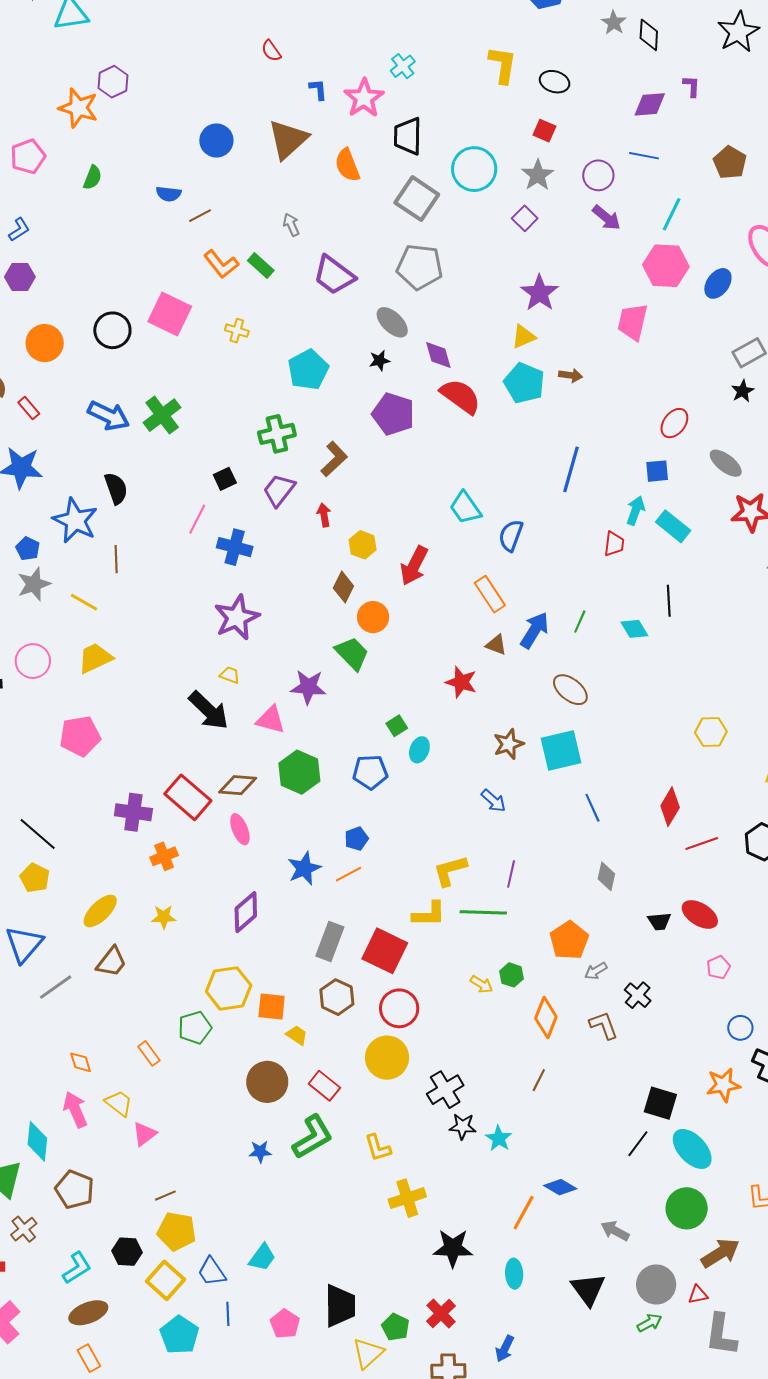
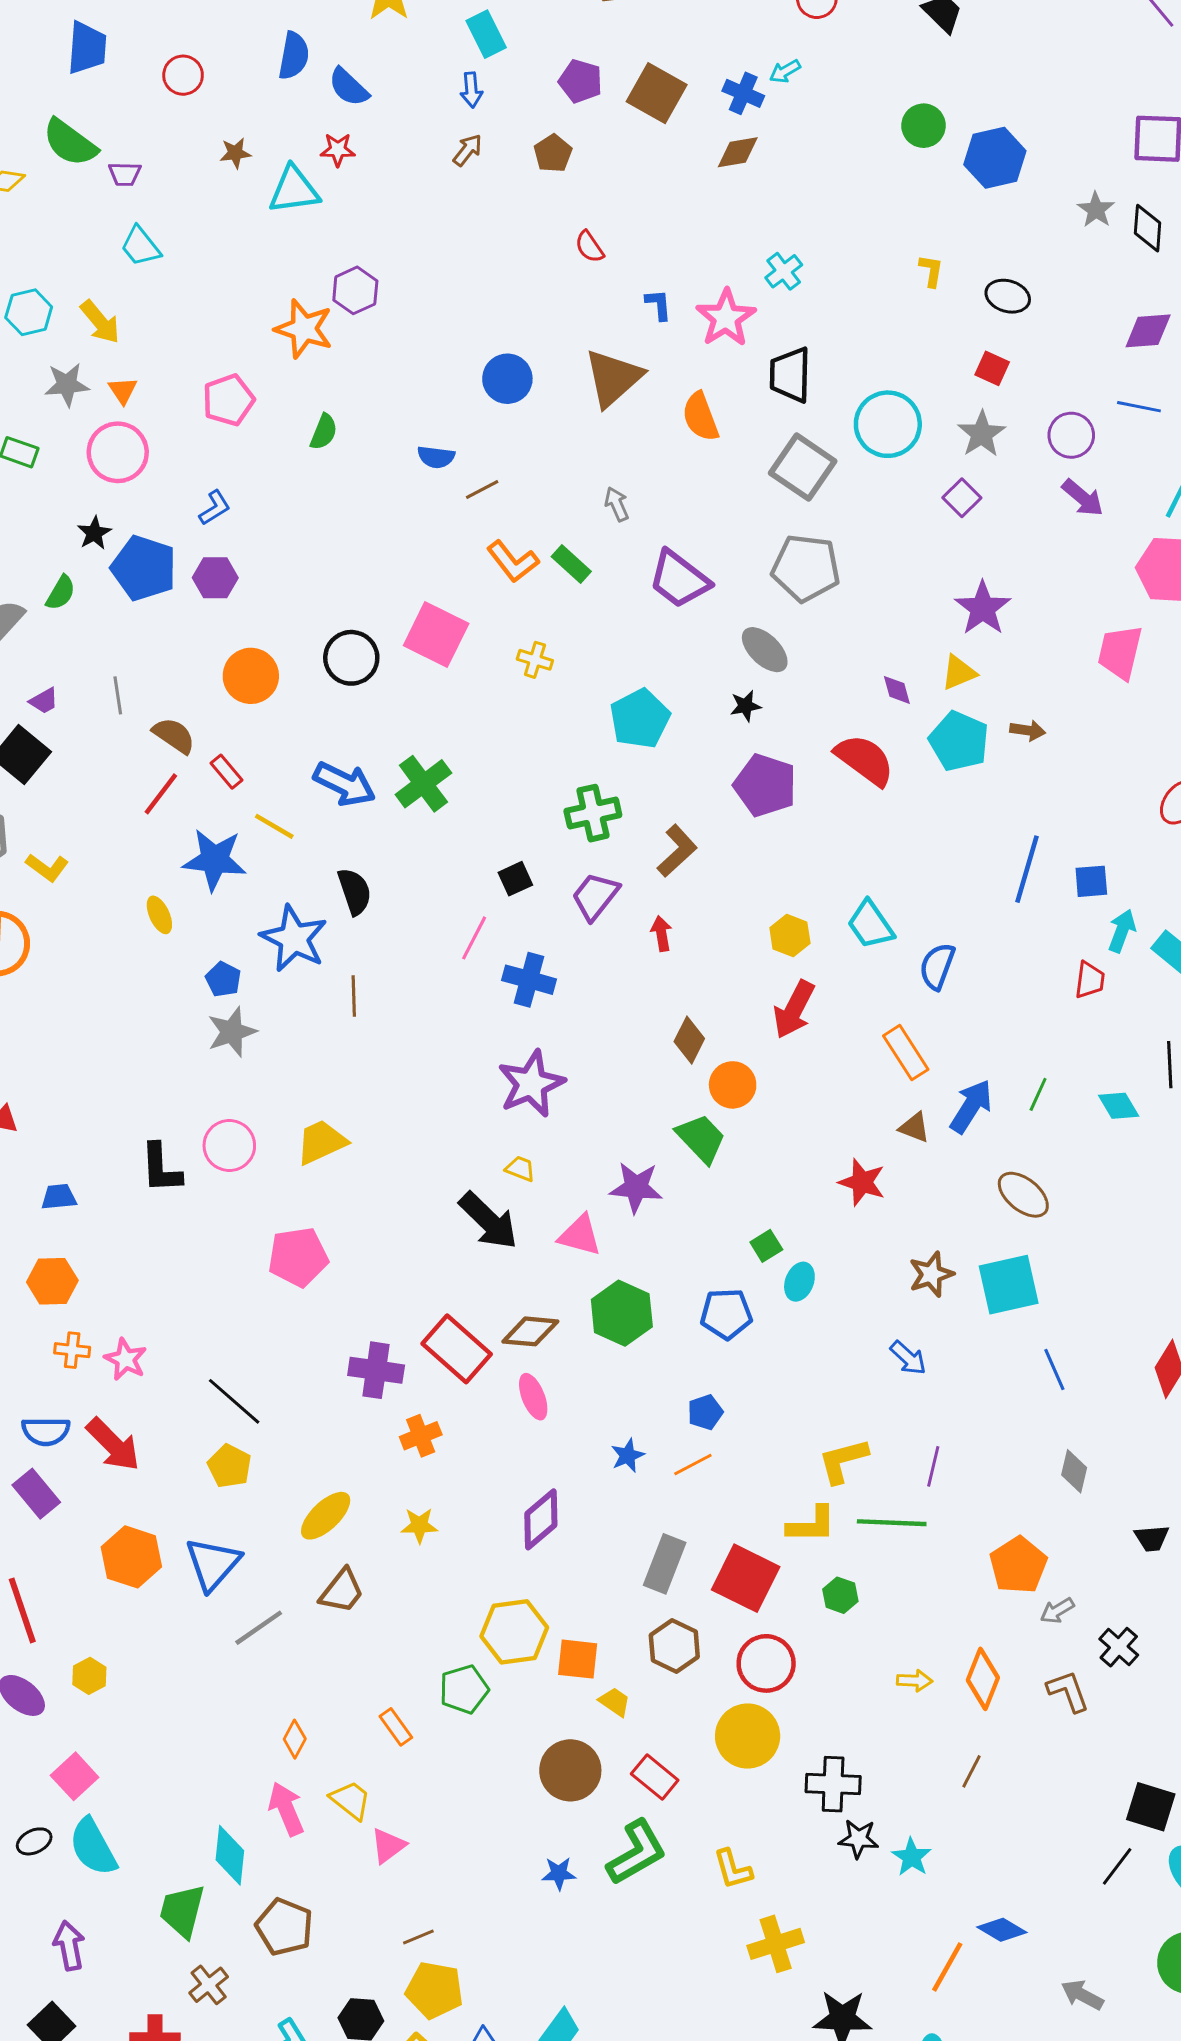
yellow L-shape: (503, 65) -> (931, 271), size x0.6
purple diamond: (438, 355) -> (897, 690), moved, size x0.7
blue square: (657, 471) -> (1091, 881), moved
yellow hexagon: (363, 545) -> (790, 935), moved
yellow line: (84, 602) -> (274, 826), moved
blue star: (304, 868) -> (628, 1455), size x0.7
green hexagon: (511, 975) -> (840, 1595), moved
yellow arrow: (482, 984) -> (915, 1681), moved, turned -30
orange diamond: (81, 1062) -> (295, 1739), turned 45
black cross: (445, 1090) -> (833, 1784), turned 33

